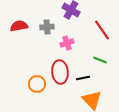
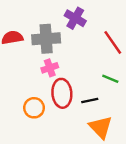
gray cross: (47, 27) -> (46, 39), size x1.6
pink cross: (67, 43) -> (50, 68), moved

